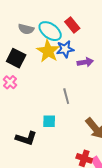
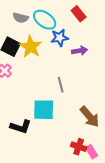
red rectangle: (72, 25) -> (79, 14), moved
yellow star: (48, 51) -> (31, 47), moved
cyan square: (49, 121) -> (44, 110), size x1.6

